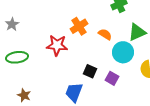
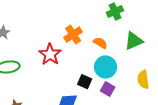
red star: (57, 45) -> (50, 54), turned 30
cyan circle: (123, 52) -> (105, 67), moved

